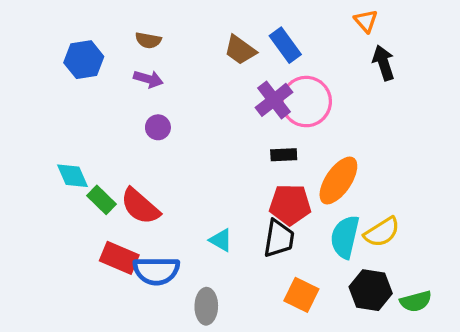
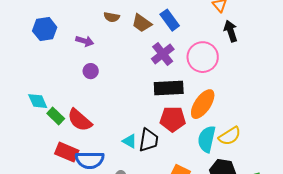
brown semicircle: (148, 40) -> (112, 17), moved
pink circle: (306, 102) -> (203, 57), moved
black rectangle: (284, 155) -> (169, 88), size x1.8
black trapezoid: (279, 239) -> (149, 140), moved

